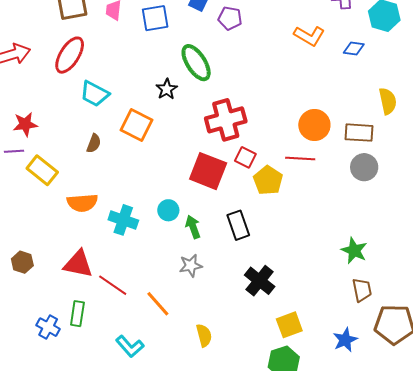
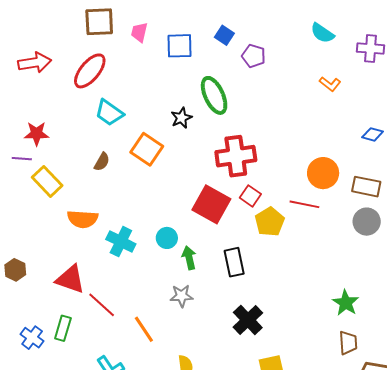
orange L-shape: (309, 36) -> (330, 84), size x0.7
blue diamond: (354, 48) -> (373, 134), moved

